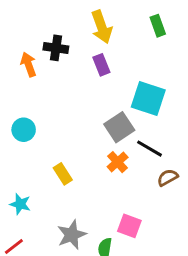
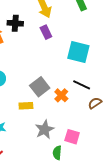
gray square: (119, 127) -> (40, 87), moved
yellow rectangle: (63, 174) -> (26, 106), turned -56
gray star: (72, 235) -> (45, 130), moved

